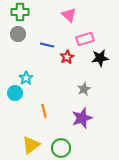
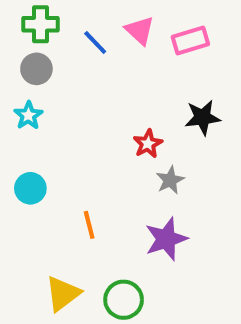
pink rectangle: (85, 39) -> (190, 40), moved
blue line: (47, 45) -> (95, 43), moved, turned 32
red star: (67, 57) -> (148, 144), moved
cyan star: (26, 78) -> (28, 115), moved

